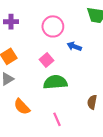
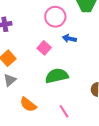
pink circle: (53, 26) -> (55, 17), moved
pink square: (47, 60) -> (44, 48), moved

